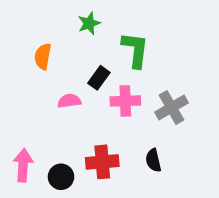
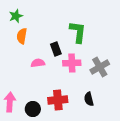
green star: (89, 23) -> (16, 16), moved
black rectangle: (99, 78) -> (56, 49), turned -56

